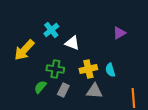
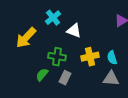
gray triangle: (94, 91) -> (111, 79), moved

